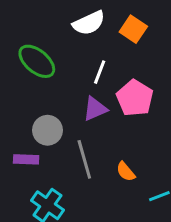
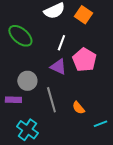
purple triangle: (95, 109) -> (58, 67), turned 48

